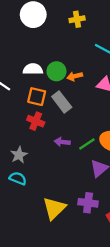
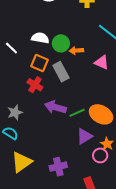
purple arrow: (62, 142) -> (55, 107), size x1.5
purple cross: (88, 203) -> (58, 167), moved, turned -30
yellow triangle: (54, 208) -> (22, 162), moved

